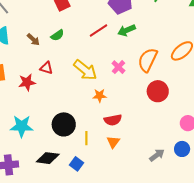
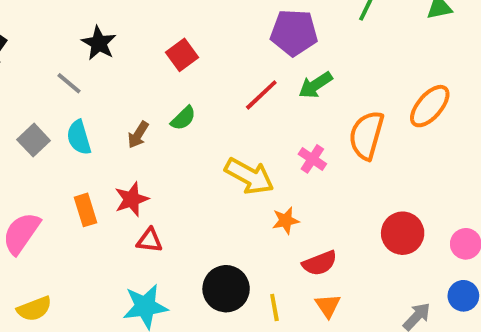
brown arrow: (33, 40) -> (138, 135), turned 88
red triangle: (46, 68) -> (149, 240), moved
red star: (27, 82) -> (132, 199), moved
red circle: (158, 91) -> (403, 233), moved

